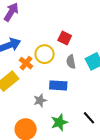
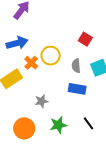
red square: (65, 38) -> (85, 39), moved
blue rectangle: (58, 85) -> (77, 89), moved

